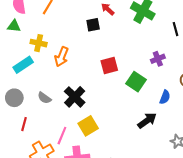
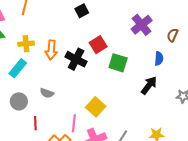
black square: (93, 25) -> (82, 11), moved
purple cross: (158, 59) -> (142, 25), size x1.5
green square: (136, 82) -> (118, 63), moved
black cross: (75, 97) -> (76, 59), moved

